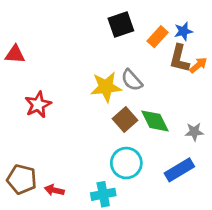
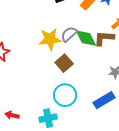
brown L-shape: (179, 58) -> (104, 38), moved, turned 80
gray semicircle: (132, 80) -> (69, 34), turned 90
green diamond: (155, 121) -> (86, 38), moved

